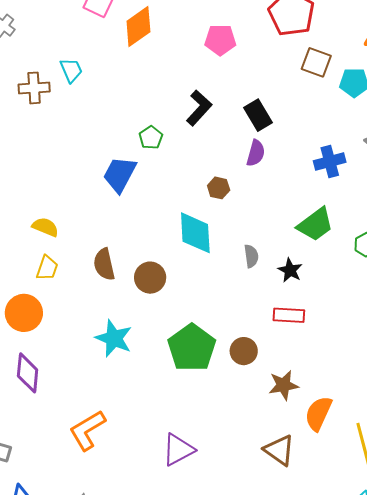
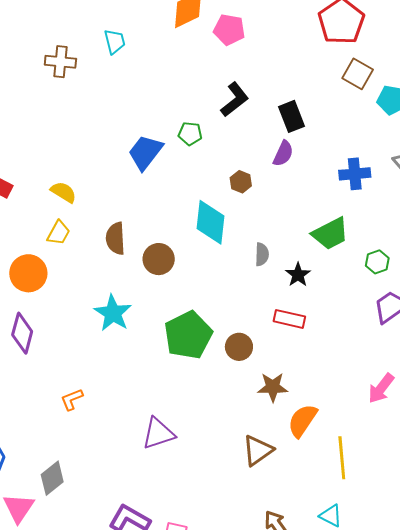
pink pentagon: (220, 40) -> (229, 30), moved
brown cross: (34, 88) -> (60, 62), moved
green pentagon: (151, 138) -> (190, 134), moved, turned 30
orange L-shape: (87, 430) -> (72, 399), size x0.6
brown triangle: (279, 450) -> (258, 450), turned 40

